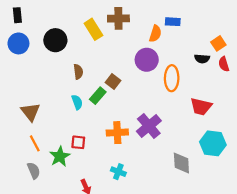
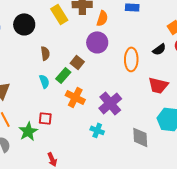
orange semicircle: (155, 34) -> (102, 18), moved
black semicircle: (202, 59) -> (159, 49), moved, turned -40
purple circle: (147, 60) -> (97, 42), moved
orange cross: (117, 133) -> (75, 97), moved, turned 30
cyan cross: (118, 172) -> (97, 130), moved

